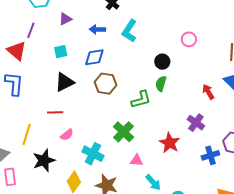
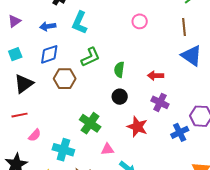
black circle: (162, 62) -> (120, 97), moved
red arrow: (208, 92) -> (156, 76), moved, turned -49
green L-shape: (141, 100) -> (90, 57), moved

